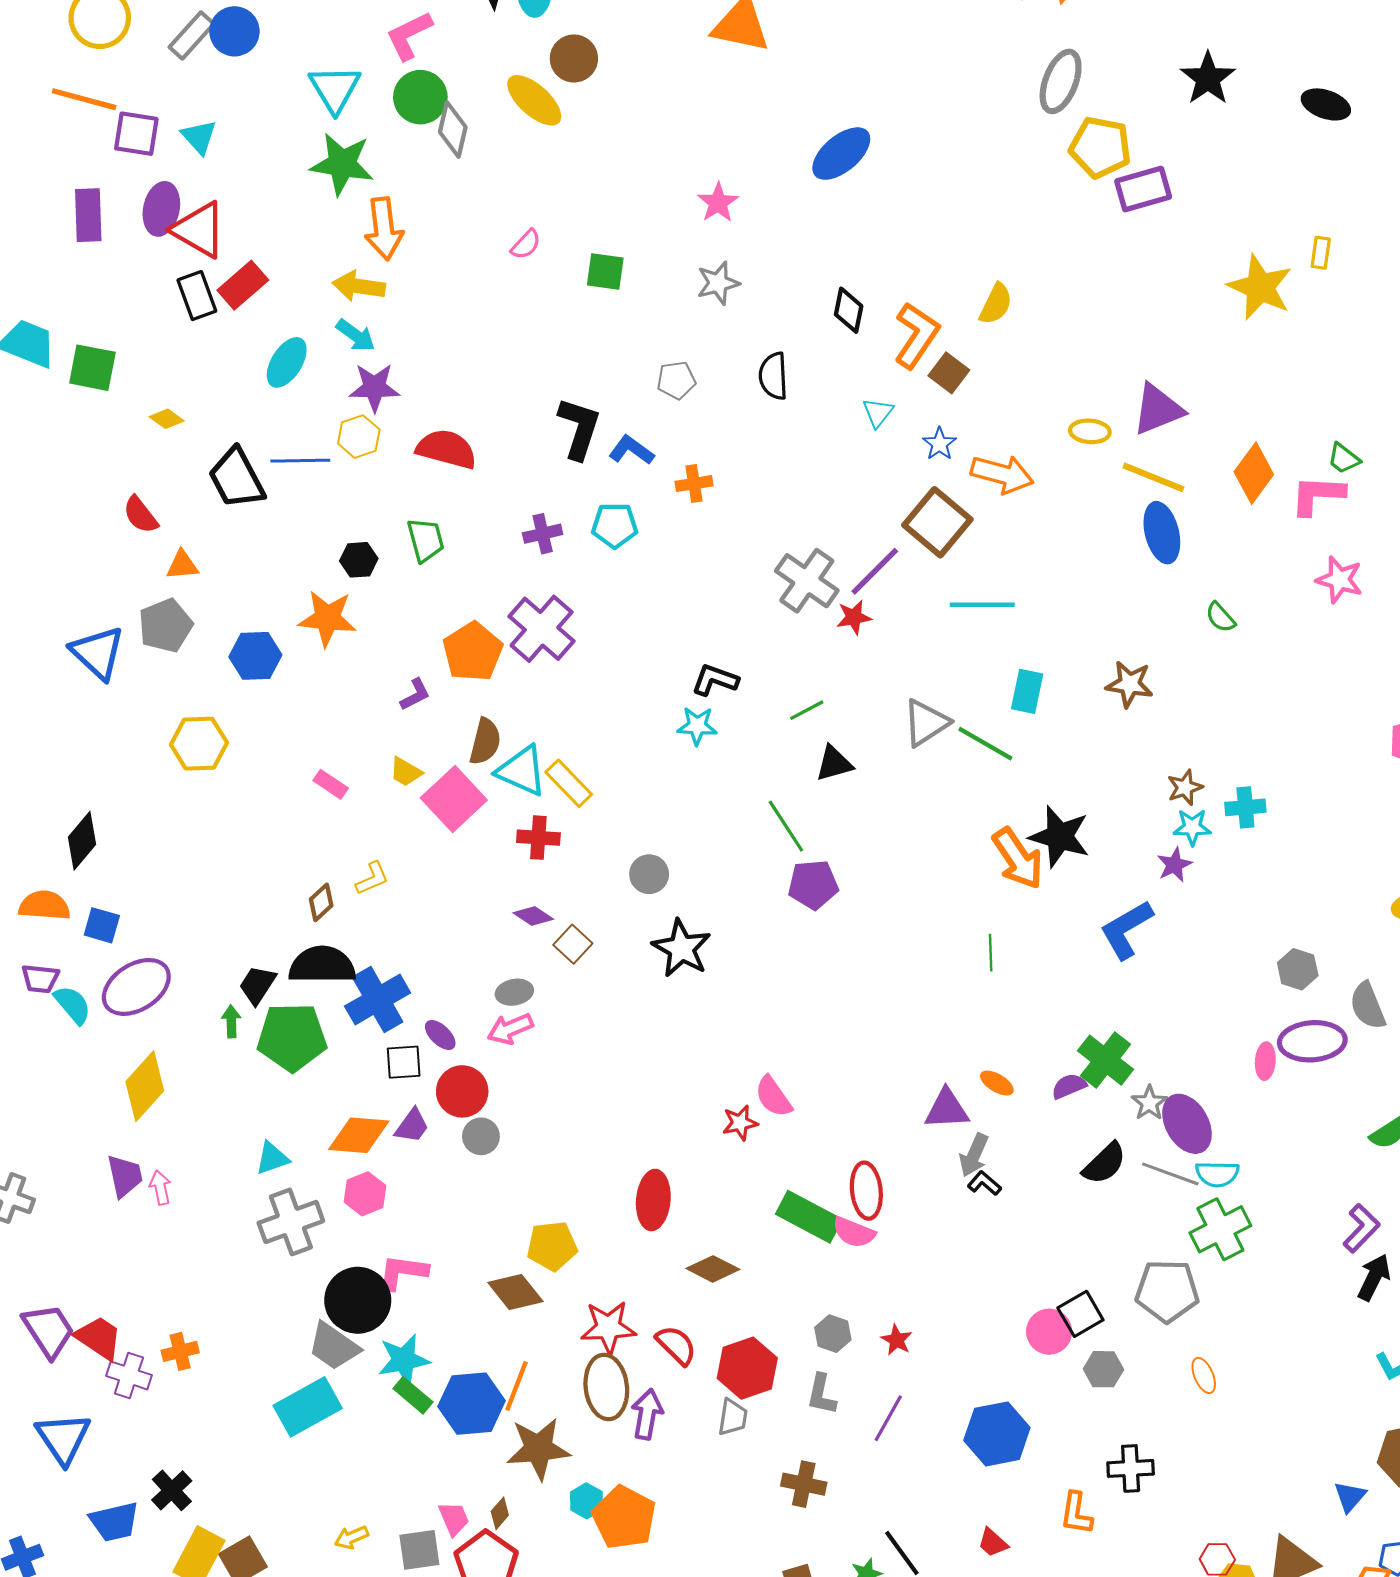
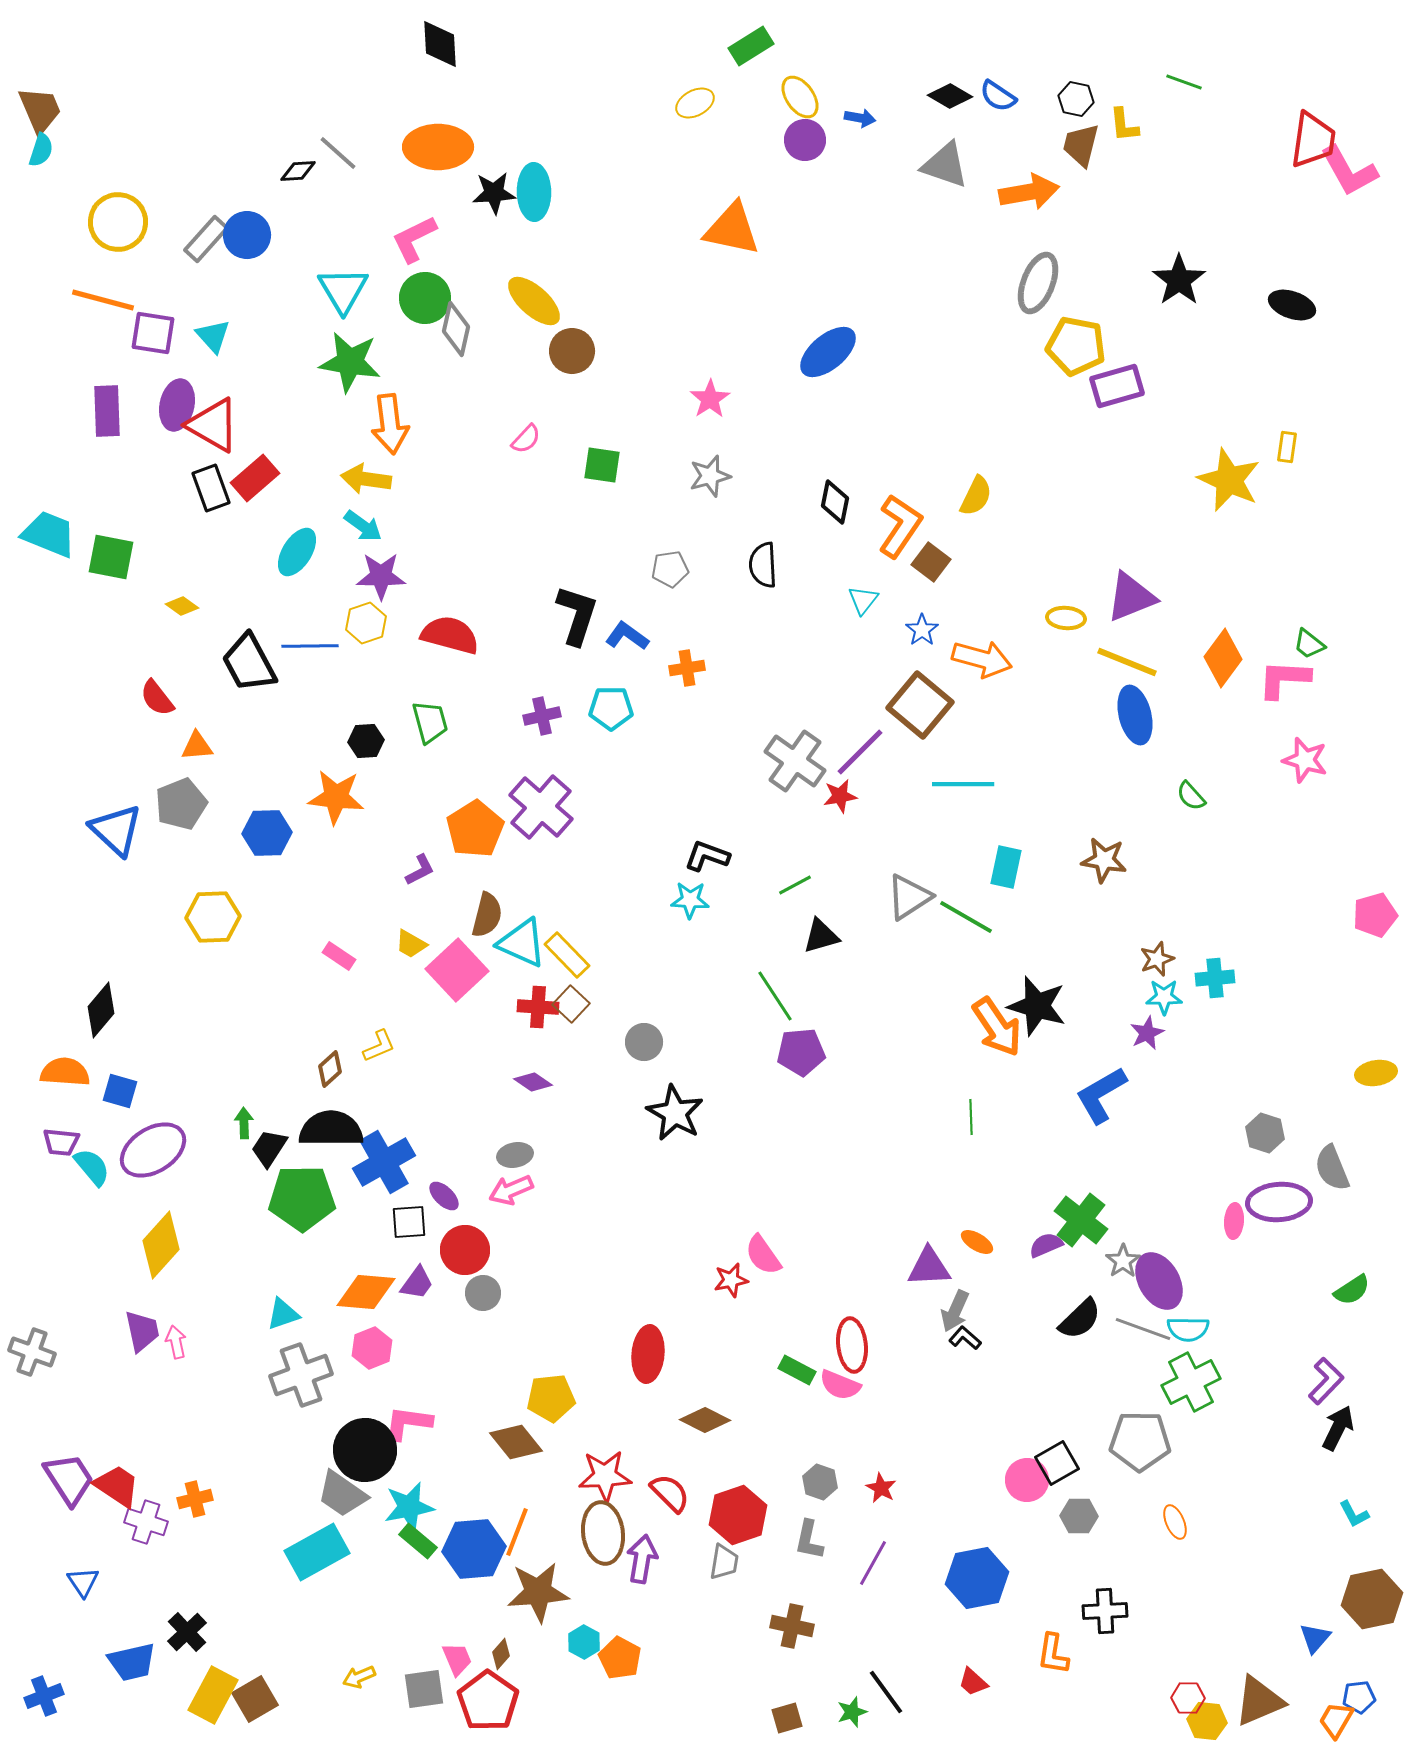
brown circle: (574, 58) -> (572, 351), moved
brown square: (573, 944) -> (571, 1004), moved
green arrow: (231, 1021) -> (244, 1123), moved
green rectangle: (809, 1217) -> (797, 1370), size x0.6
blue triangle: (63, 1438) -> (83, 1582), size x0.6
orange pentagon: (624, 1518) -> (620, 1658), size x0.7

